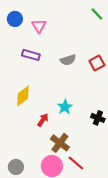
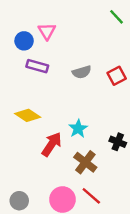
blue circle: (15, 19) -> (24, 41), moved
yellow diamond: (23, 96) -> (28, 115), turned 70
red arrow: (43, 120) -> (52, 144), size x1.5
brown cross: (60, 143) -> (85, 162), moved

